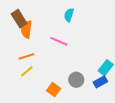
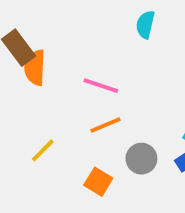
cyan semicircle: (69, 15) -> (145, 25), moved
orange line: (26, 56) -> (106, 125), moved

